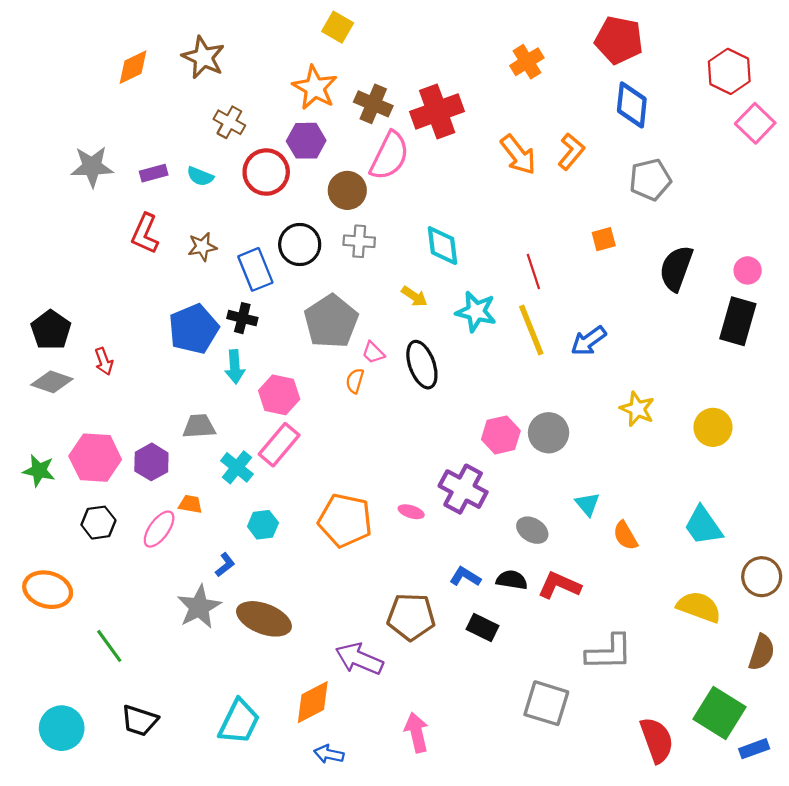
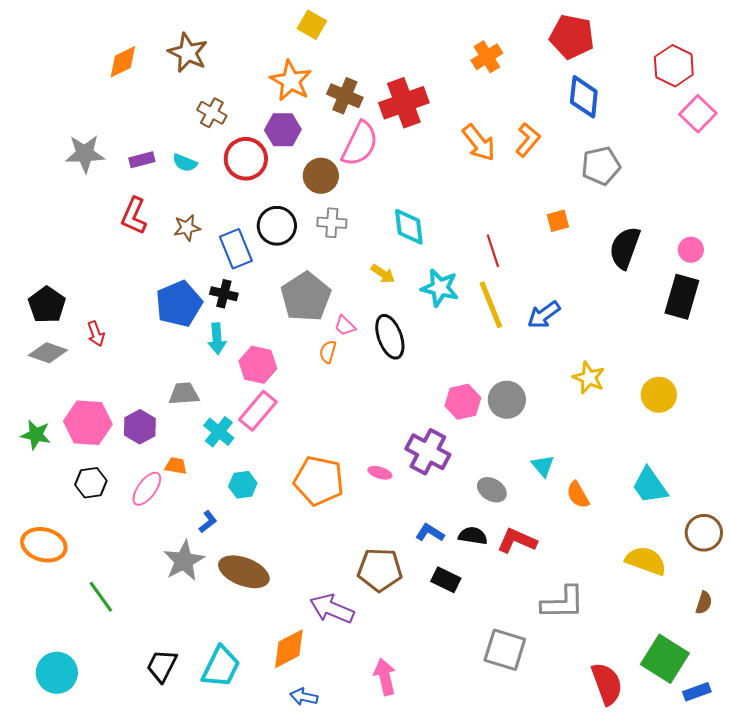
brown semicircle: (762, 652) -> (704, 603), size x0.7
black trapezoid: (140, 721) -> (162, 666), moved, turned 99

